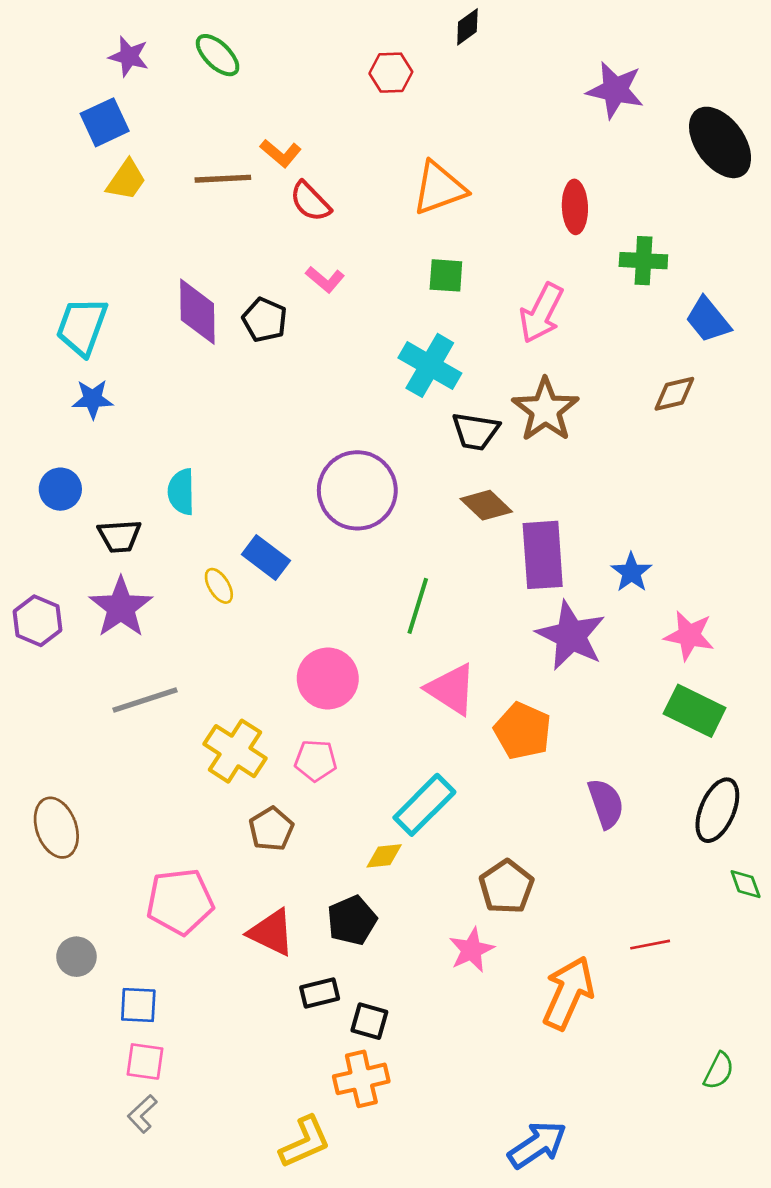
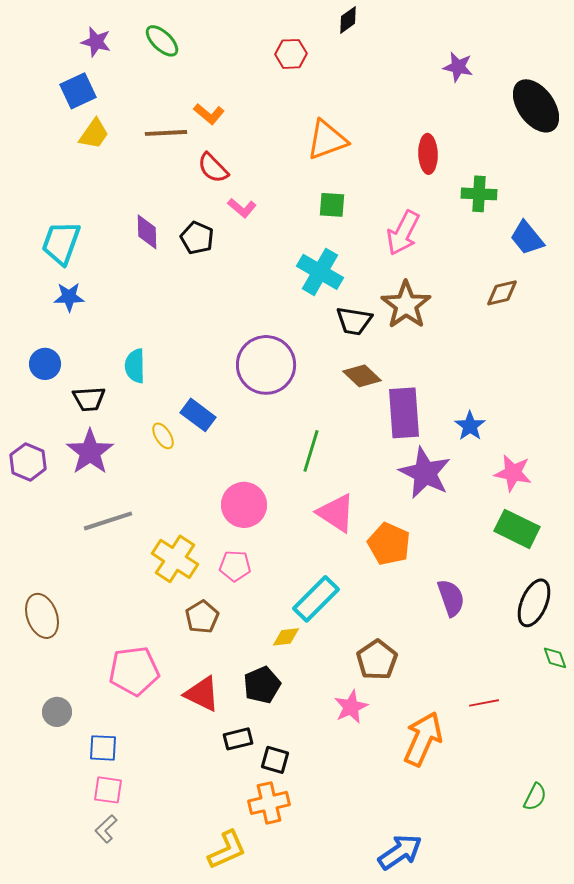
purple star: (615, 90) -> (458, 67), size x0.7
red semicircle: (310, 202) -> (213, 168), moved
purple diamond: (197, 312) -> (147, 232), size x0.7

